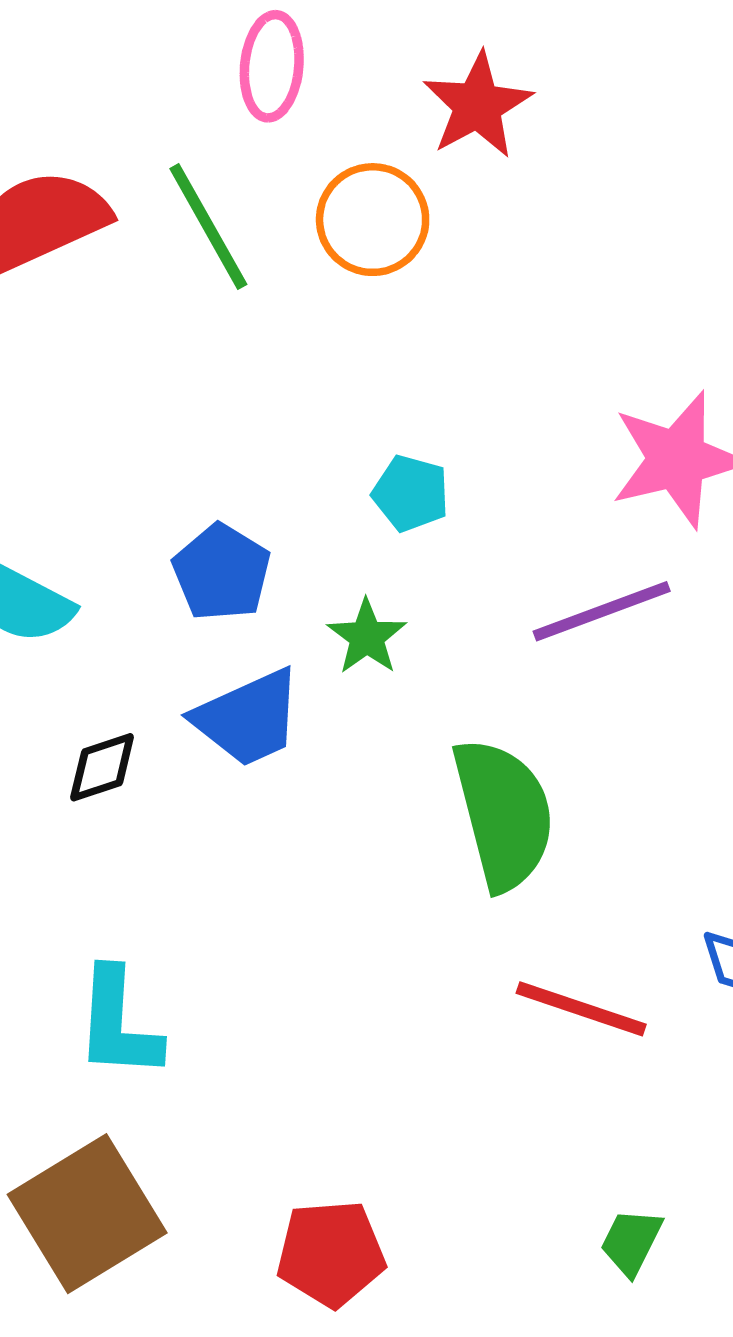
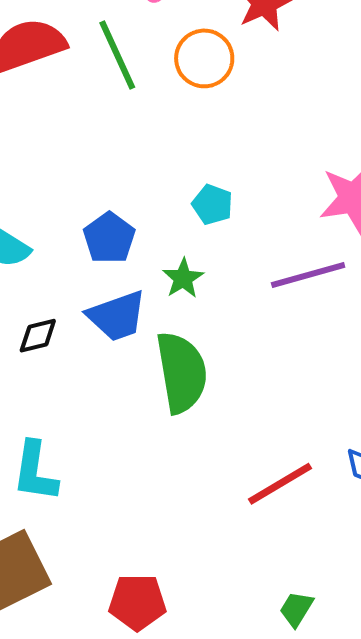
green semicircle: (504, 814) -> (182, 372), moved
red line: (581, 1009) -> (280, 484), turned -54

